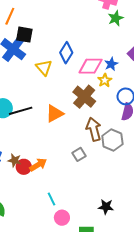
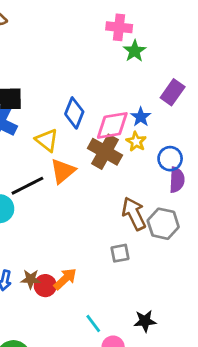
brown cross: (84, 97) -> (105, 152), moved
black line: (21, 111) -> (27, 186), moved
orange triangle: (55, 114) -> (63, 171), moved
gray square: (79, 154) -> (120, 253), turned 32
black star: (106, 207) -> (145, 321), moved

